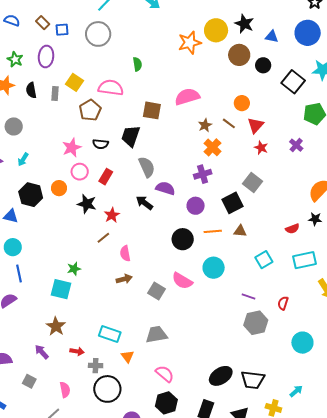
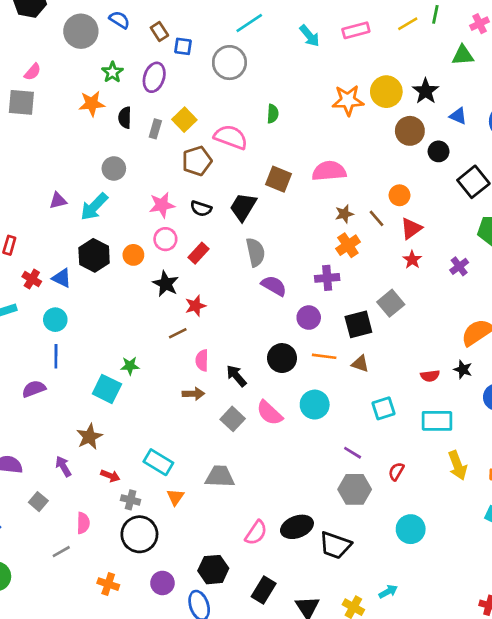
gray circle: (14, 126) -> (114, 168), moved
cyan arrow: (23, 159) -> (94, 207), size x1.6
black arrow: (144, 203) -> (236, 376), moved
pink semicircle: (165, 374) -> (256, 533), moved, turned 72
black ellipse: (221, 376) -> (297, 527), moved
black trapezoid: (253, 380) -> (335, 545), moved

